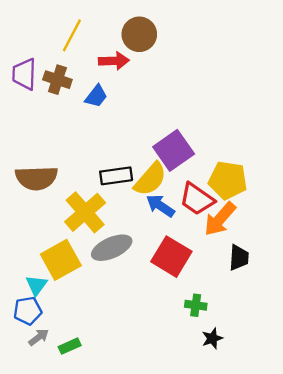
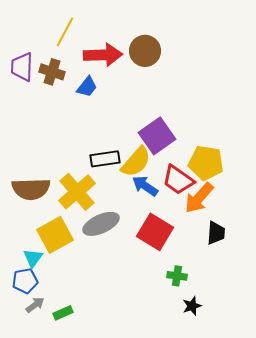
brown circle: (139, 34) -> (145, 51), moved
red arrow: (114, 61) -> (103, 55), size x1.4
brown semicircle: (36, 178) -> (31, 189), moved

